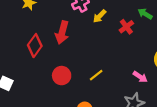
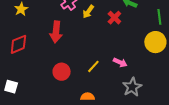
red diamond: (35, 46) -> (18, 44), moved, turned 40
pink arrow: (140, 77) -> (120, 62), moved

